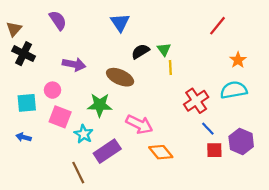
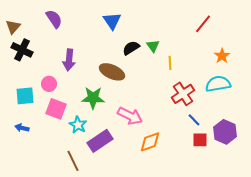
purple arrow: (74, 64) -> (69, 60), turned 85
yellow line: (170, 68) -> (170, 63), moved
orange diamond: (161, 152) -> (150, 142), turned -70

